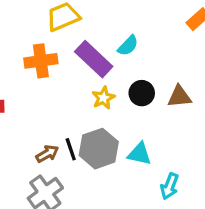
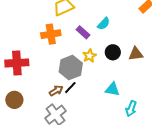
purple rectangle: (94, 59) -> (83, 32), size x0.6
black line: (71, 149) -> (70, 88), turned 64
gray hexagon: (99, 149) -> (71, 68), moved

